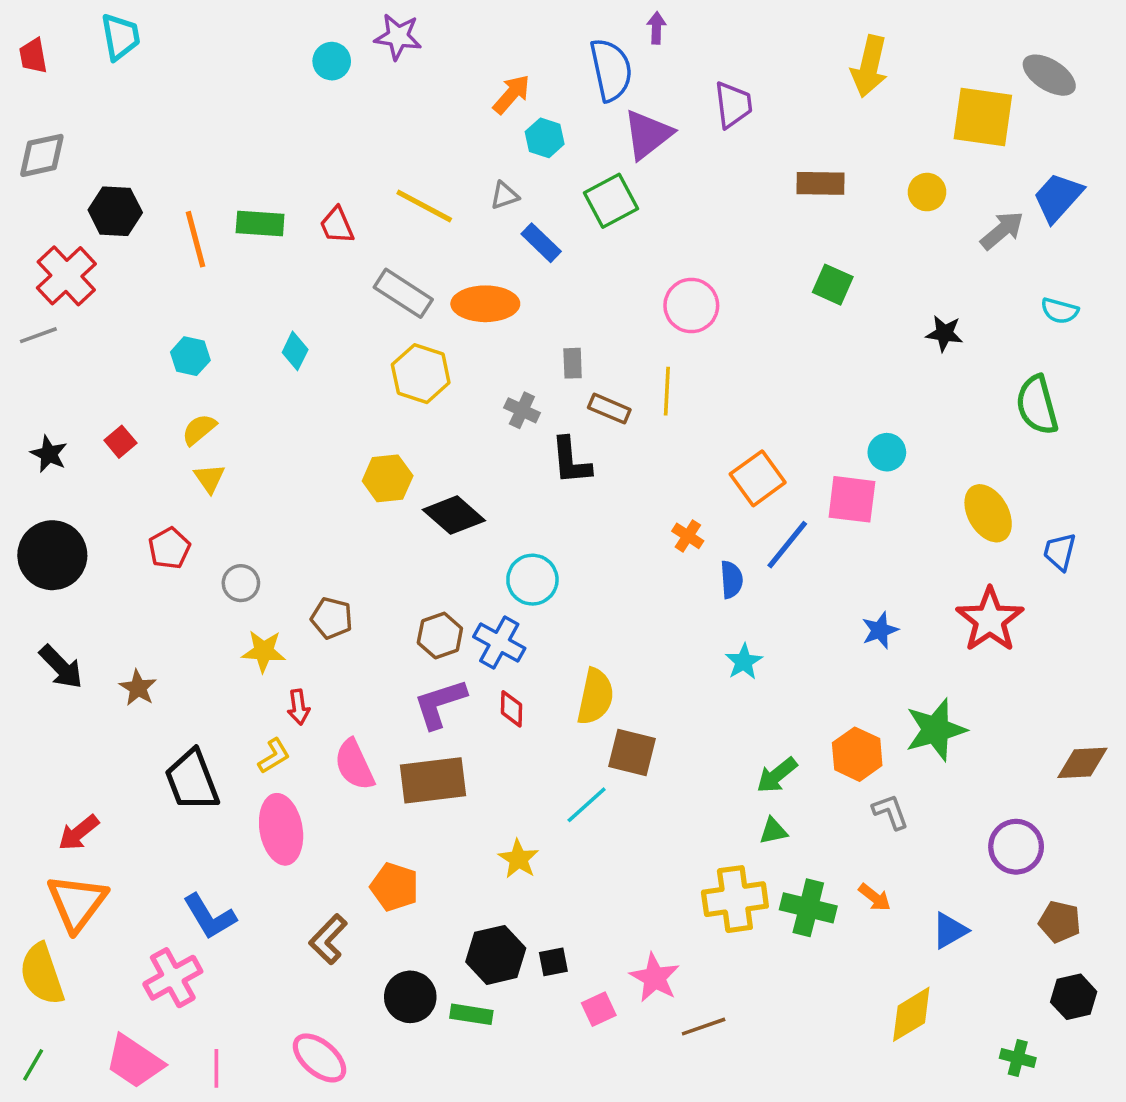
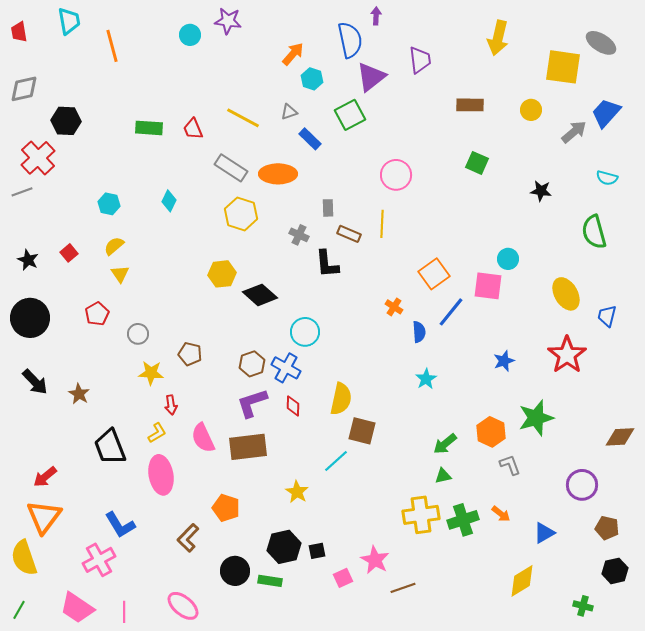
orange line: (196, 239) -> (112, 46), moved
green cross: (808, 908) -> (463, 520), turned -32

